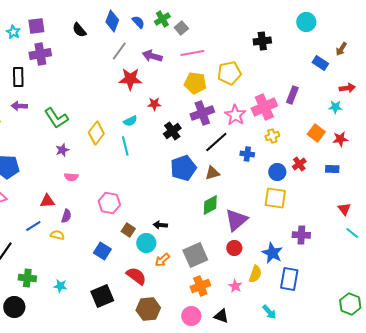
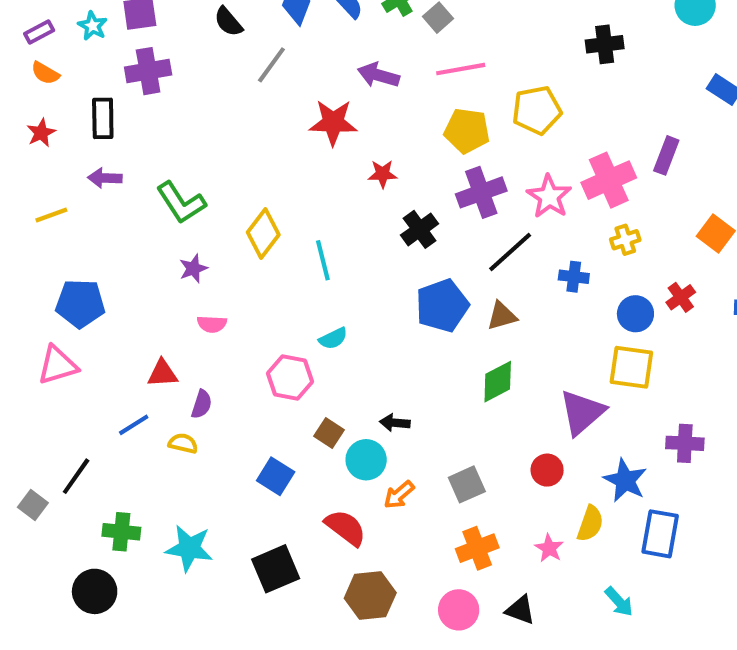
gray line: (119, 51) -> (271, 65), moved
cyan semicircle: (130, 121) -> (333, 338), moved
purple triangle: (236, 220) -> (582, 412), moved
gray square: (195, 255) -> (467, 484), size x0.7
cyan star: (60, 286) -> (189, 548), size x1.6

